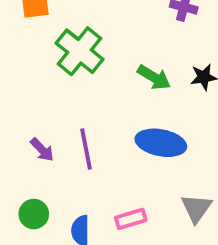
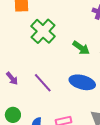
purple line: (86, 149) -> (43, 83), turned -35
purple arrow: (42, 150) -> (12, 78), moved

